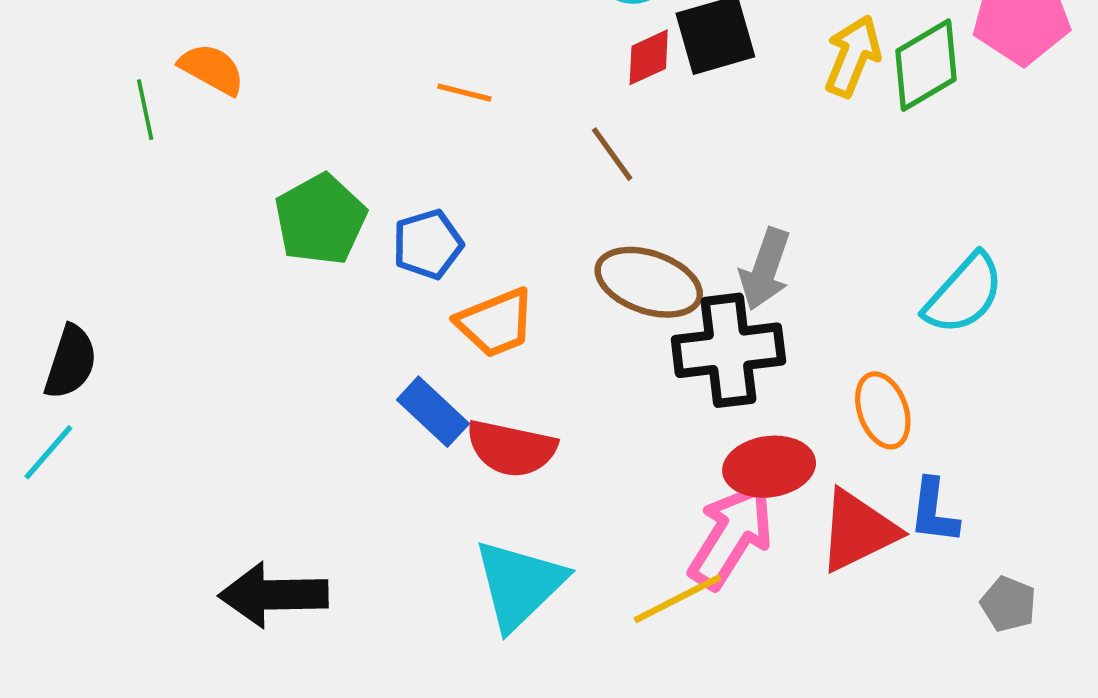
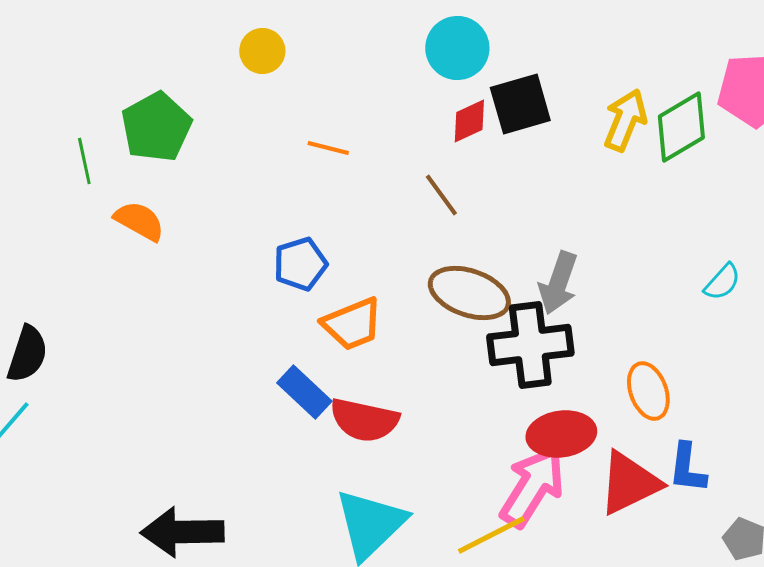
orange semicircle: (212, 69) -> (139, 221), moved
green pentagon: (320, 219) -> (156, 127), moved
cyan semicircle: (964, 294) -> (722, 282), moved, size x0.6

